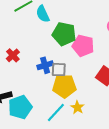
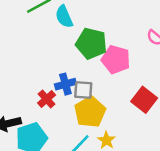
red cross: (13, 55) -> (47, 99), moved
yellow pentagon: (64, 86) -> (90, 112), turned -30

